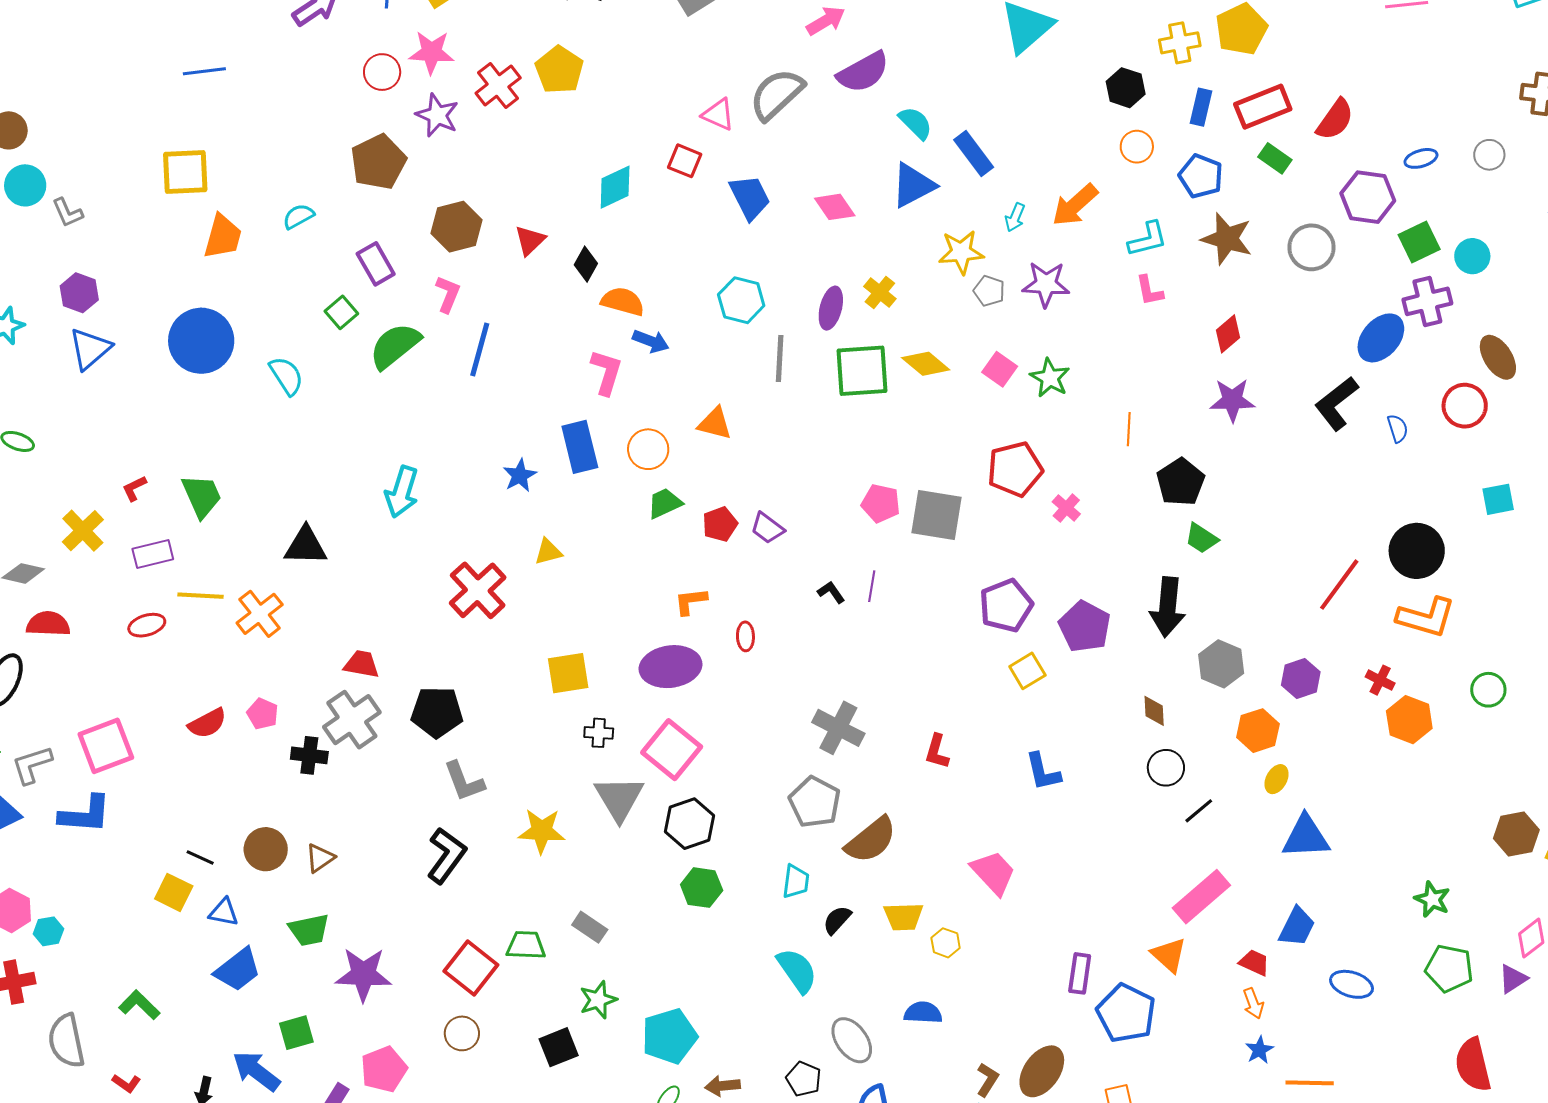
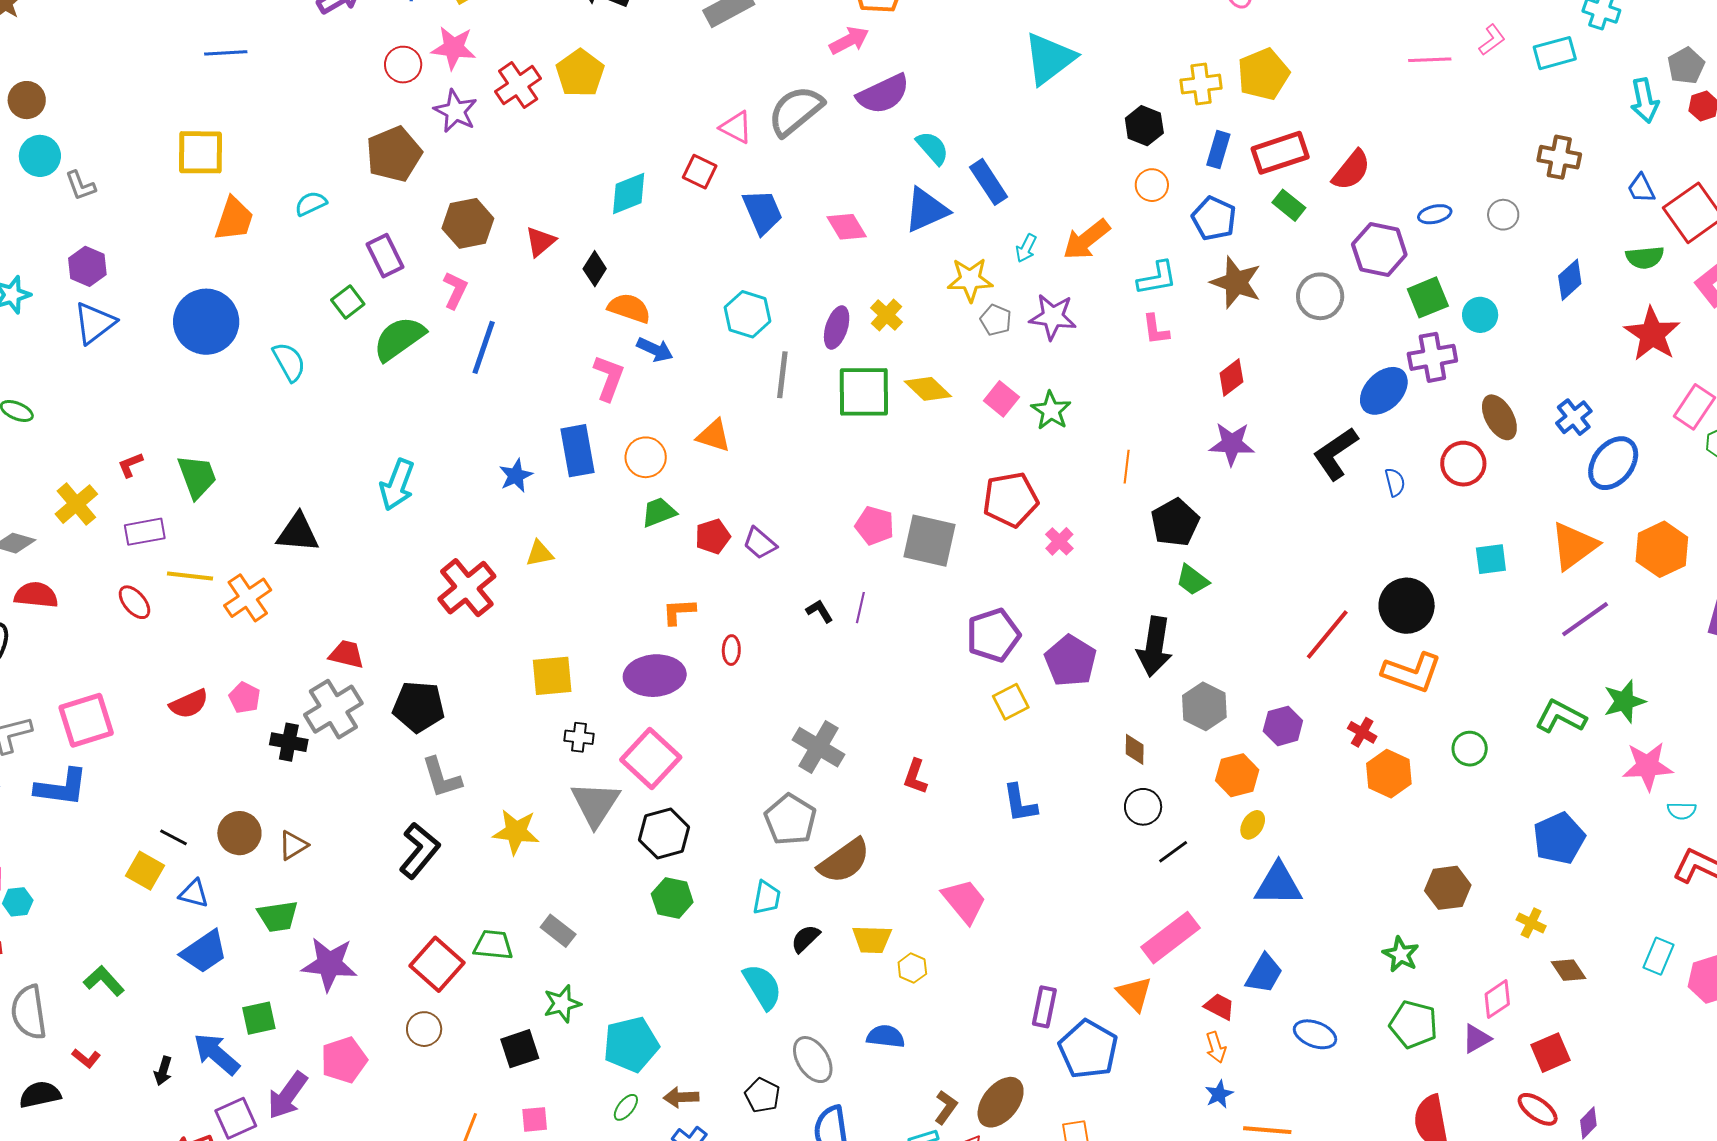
red ellipse: (147, 625) -> (134, 602), turned 63
brown hexagon: (1516, 834) -> (1448, 888), moved

